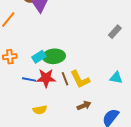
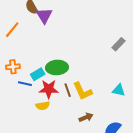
cyan rectangle: (39, 57) -> (38, 74), moved
blue line: (29, 79) -> (25, 84), moved
yellow semicircle: (40, 110) -> (43, 106), moved

